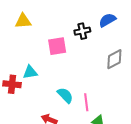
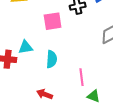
cyan semicircle: (65, 95) -> (52, 59), moved, turned 48

